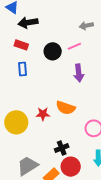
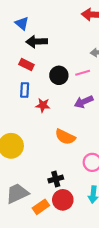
purple arrow: (79, 73) -> (84, 102), turned 66
red star: (43, 114) -> (43, 105), moved

